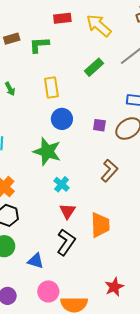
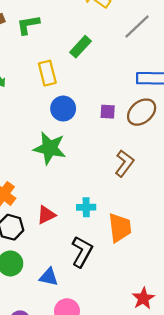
green rectangle: (94, 67) -> (80, 47), moved
cyan cross: (62, 184) -> (86, 207), moved, turned -35
red triangle: (68, 211) -> (46, 215), moved, turned 36

